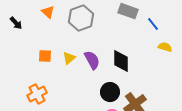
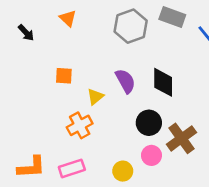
gray hexagon: (81, 18) -> (131, 26), moved
yellow triangle: (69, 58) -> (95, 97), moved
orange cross: (37, 94) -> (80, 125), moved

